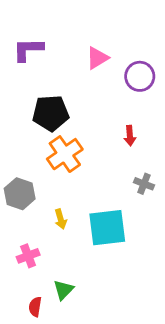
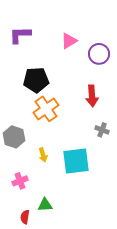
red arrow: (130, 136) -> (92, 96), size x1.5
green triangle: (63, 290) -> (45, 205), turned 42

